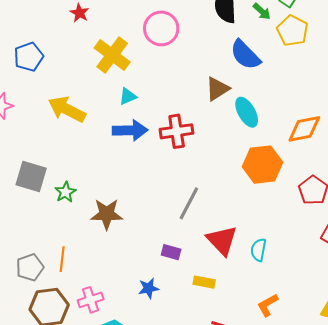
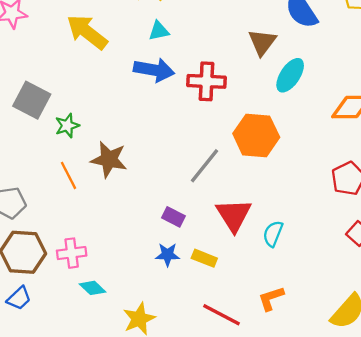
brown triangle: (217, 89) -> (262, 42), turned -32
cyan ellipse: (247, 112) -> (290, 75), turned 52
orange hexagon: (263, 165) -> (256, 135), moved
orange line: (62, 259) -> (69, 175), moved, turned -45
blue star: (149, 288) -> (168, 255), moved

